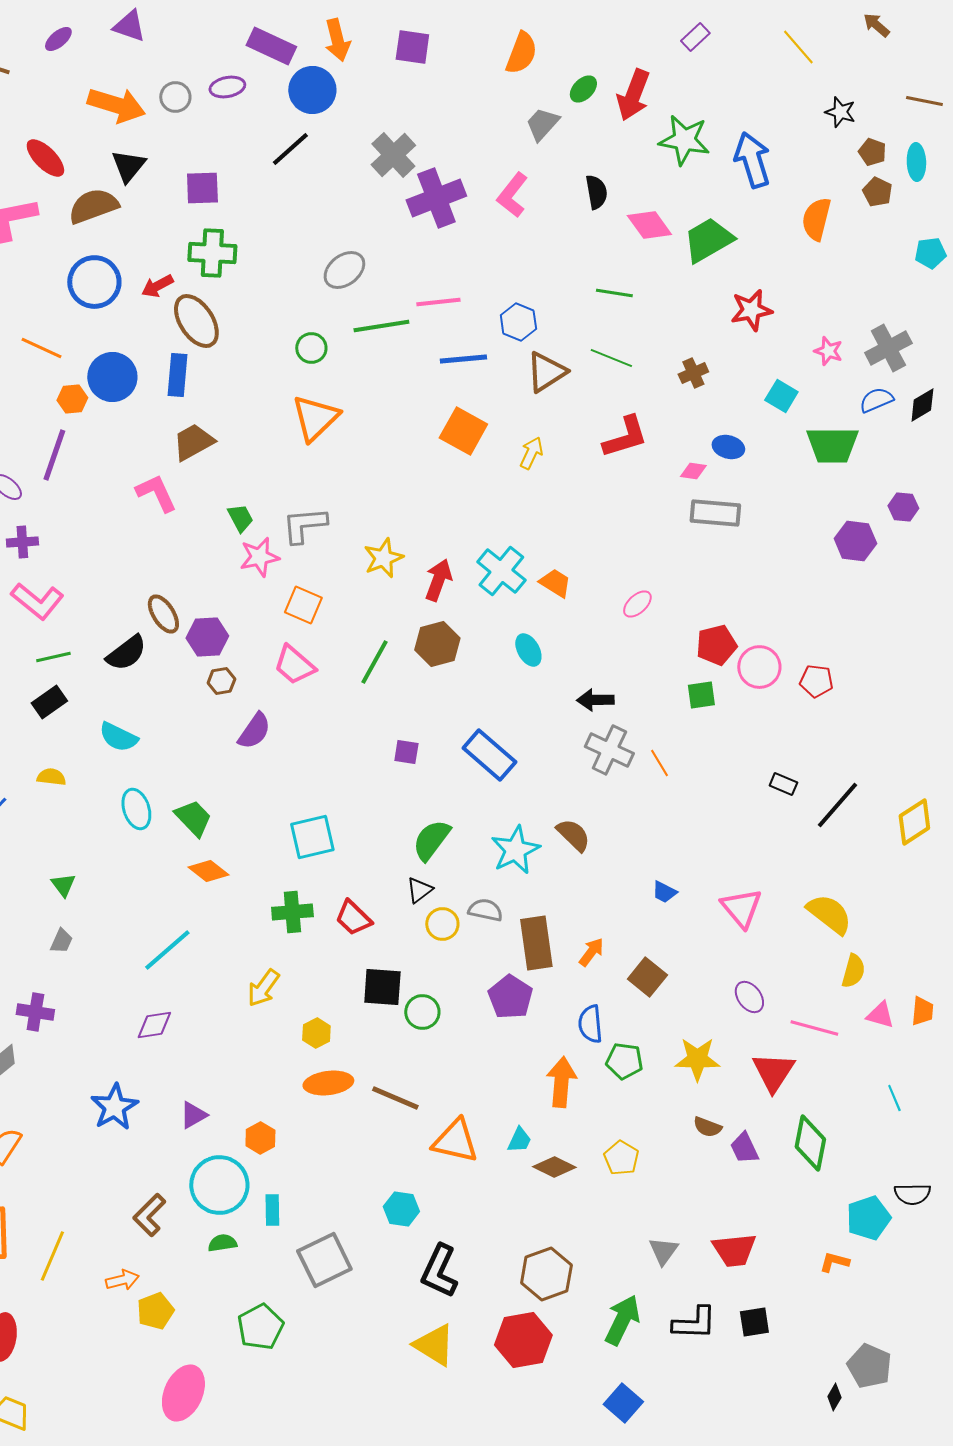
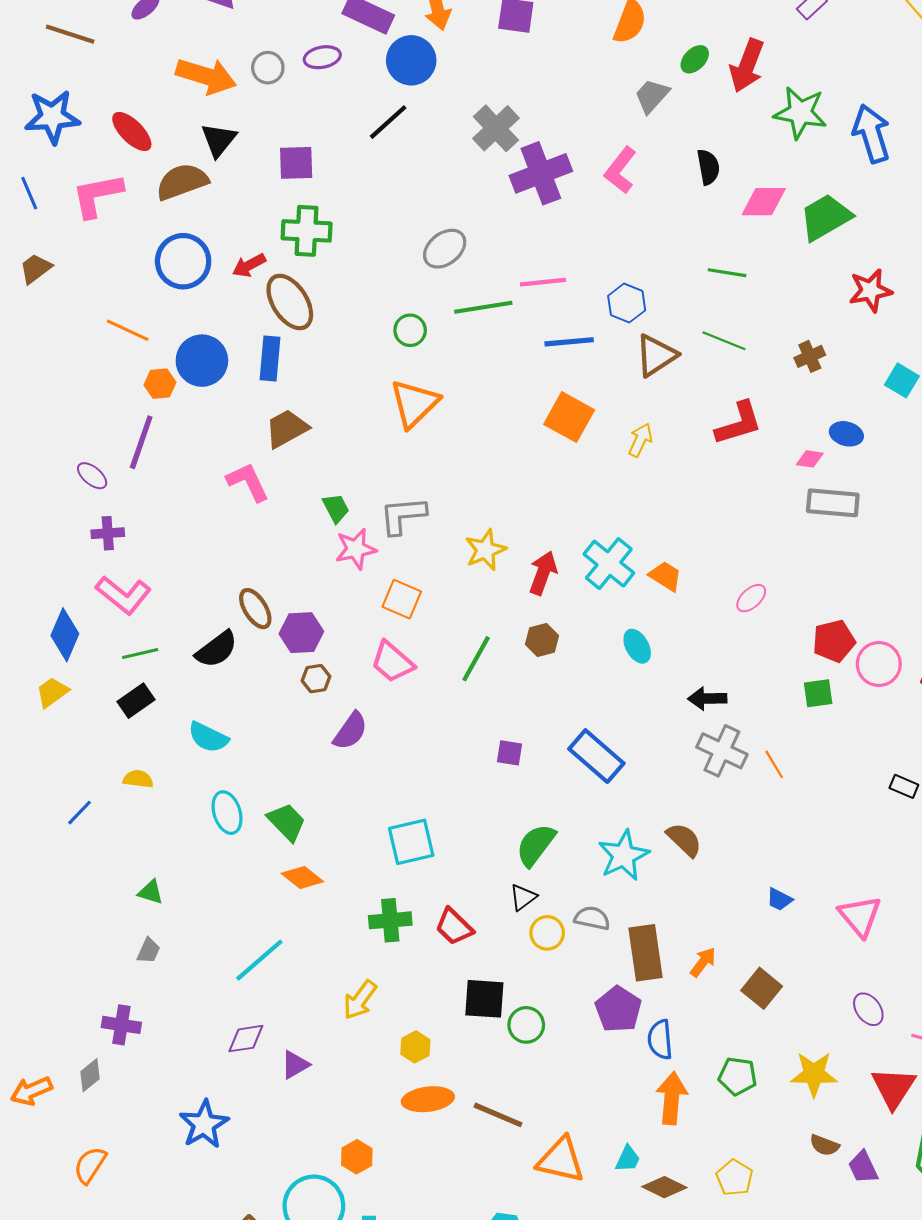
pink diamond: (649, 225) -> (764, 202), turned -54
brown hexagon: (437, 644) -> (542, 640), size x0.7
green triangle: (63, 885) -> (151, 892), turned -36
blue semicircle: (590, 1024) -> (660, 1040), moved
purple triangle: (193, 1115) -> (295, 1065), moved

